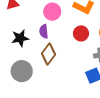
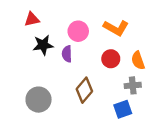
black star: (20, 38) -> (43, 45), moved
brown diamond: (48, 54) -> (84, 90), moved

